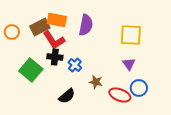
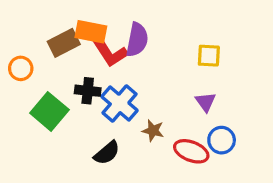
orange circle: (12, 32) -> (21, 68), moved
yellow square: (131, 35) -> (209, 56), size x0.7
red L-shape: (54, 40) -> (110, 52), moved
blue cross: (75, 65) -> (120, 103), size x1.6

